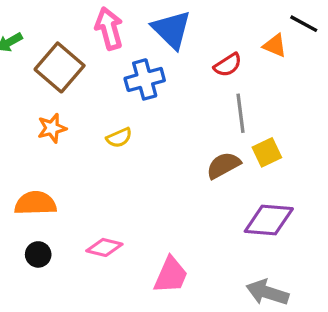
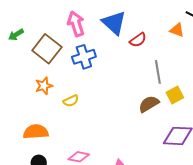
red semicircle: (228, 65) -> (138, 40), moved
blue cross: (145, 79) -> (84, 57), moved
yellow semicircle: (119, 138) -> (71, 101), moved

